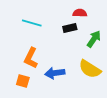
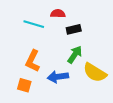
red semicircle: (80, 13) -> (58, 14), moved
green arrow: (94, 39) -> (75, 55), moved

